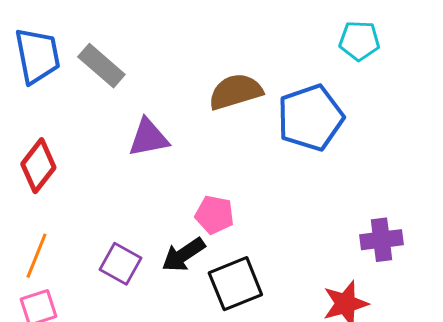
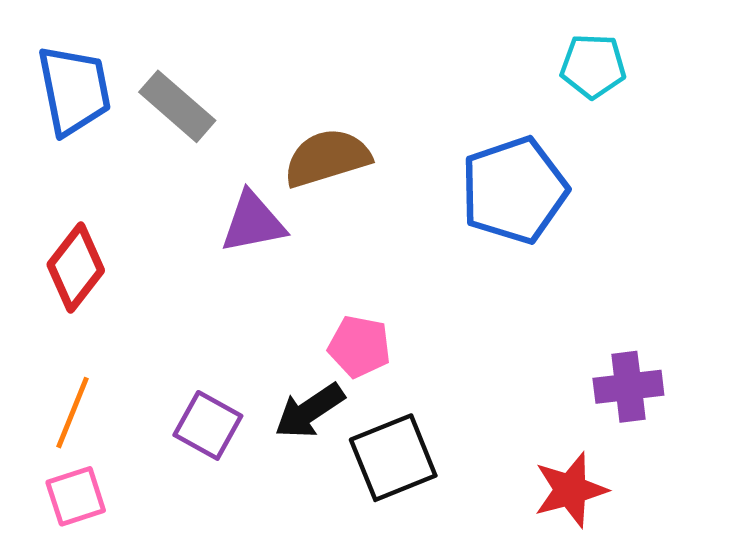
brown semicircle: (235, 92) -> (327, 158), moved

